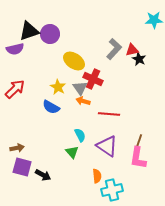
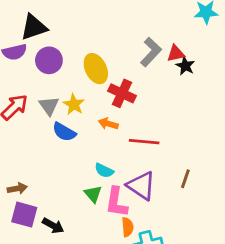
purple circle: (50, 34) -> (49, 60), moved
yellow ellipse: (74, 61) -> (96, 69), turned 30
gray triangle: (80, 88) -> (49, 106), moved
cyan semicircle: (80, 135) -> (104, 171), turned 144
pink L-shape: (138, 158) -> (116, 202), moved

